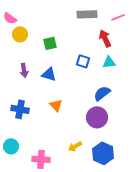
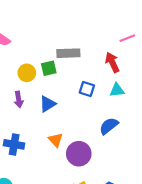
gray rectangle: (87, 14) -> (68, 53), moved
yellow circle: (20, 34) -> (27, 73), moved
blue triangle: (49, 74) -> (48, 104), turned -49
purple circle: (97, 117) -> (79, 154), moved

